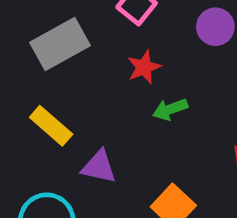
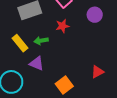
green arrow: (170, 109) -> (41, 41), moved

